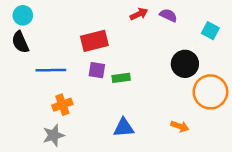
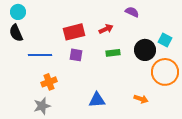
red arrow: (139, 14) -> (106, 29), moved
cyan square: (210, 31) -> (165, 40), moved
green rectangle: (121, 78) -> (113, 53), moved

